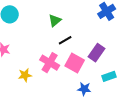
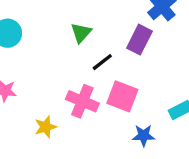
purple rectangle: (96, 53) -> (139, 40), moved

